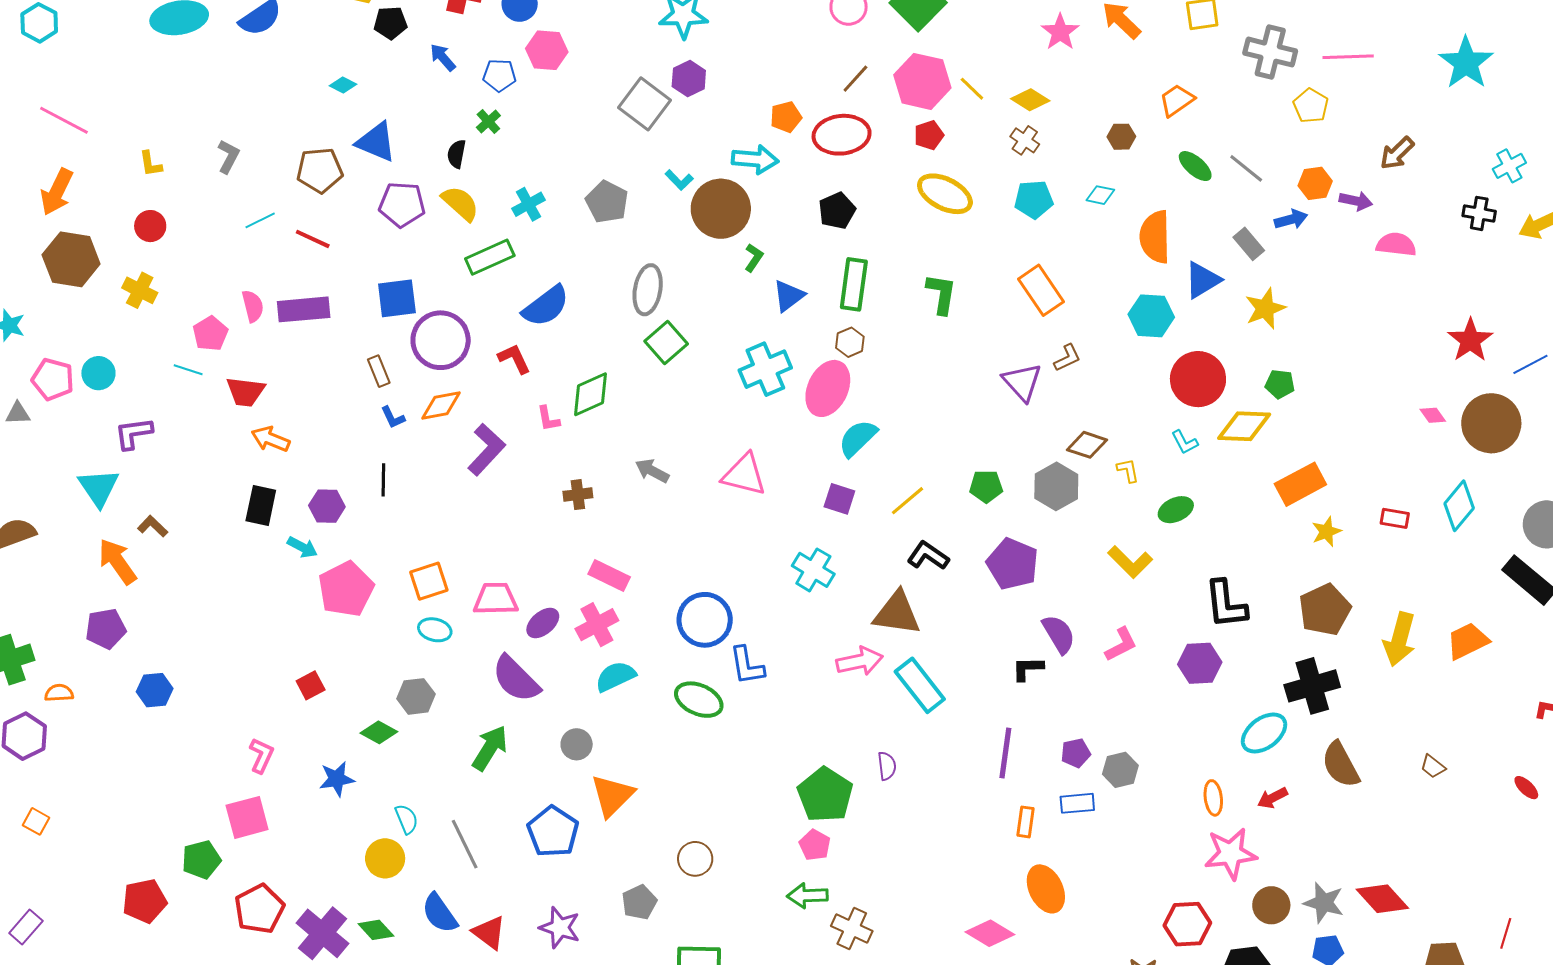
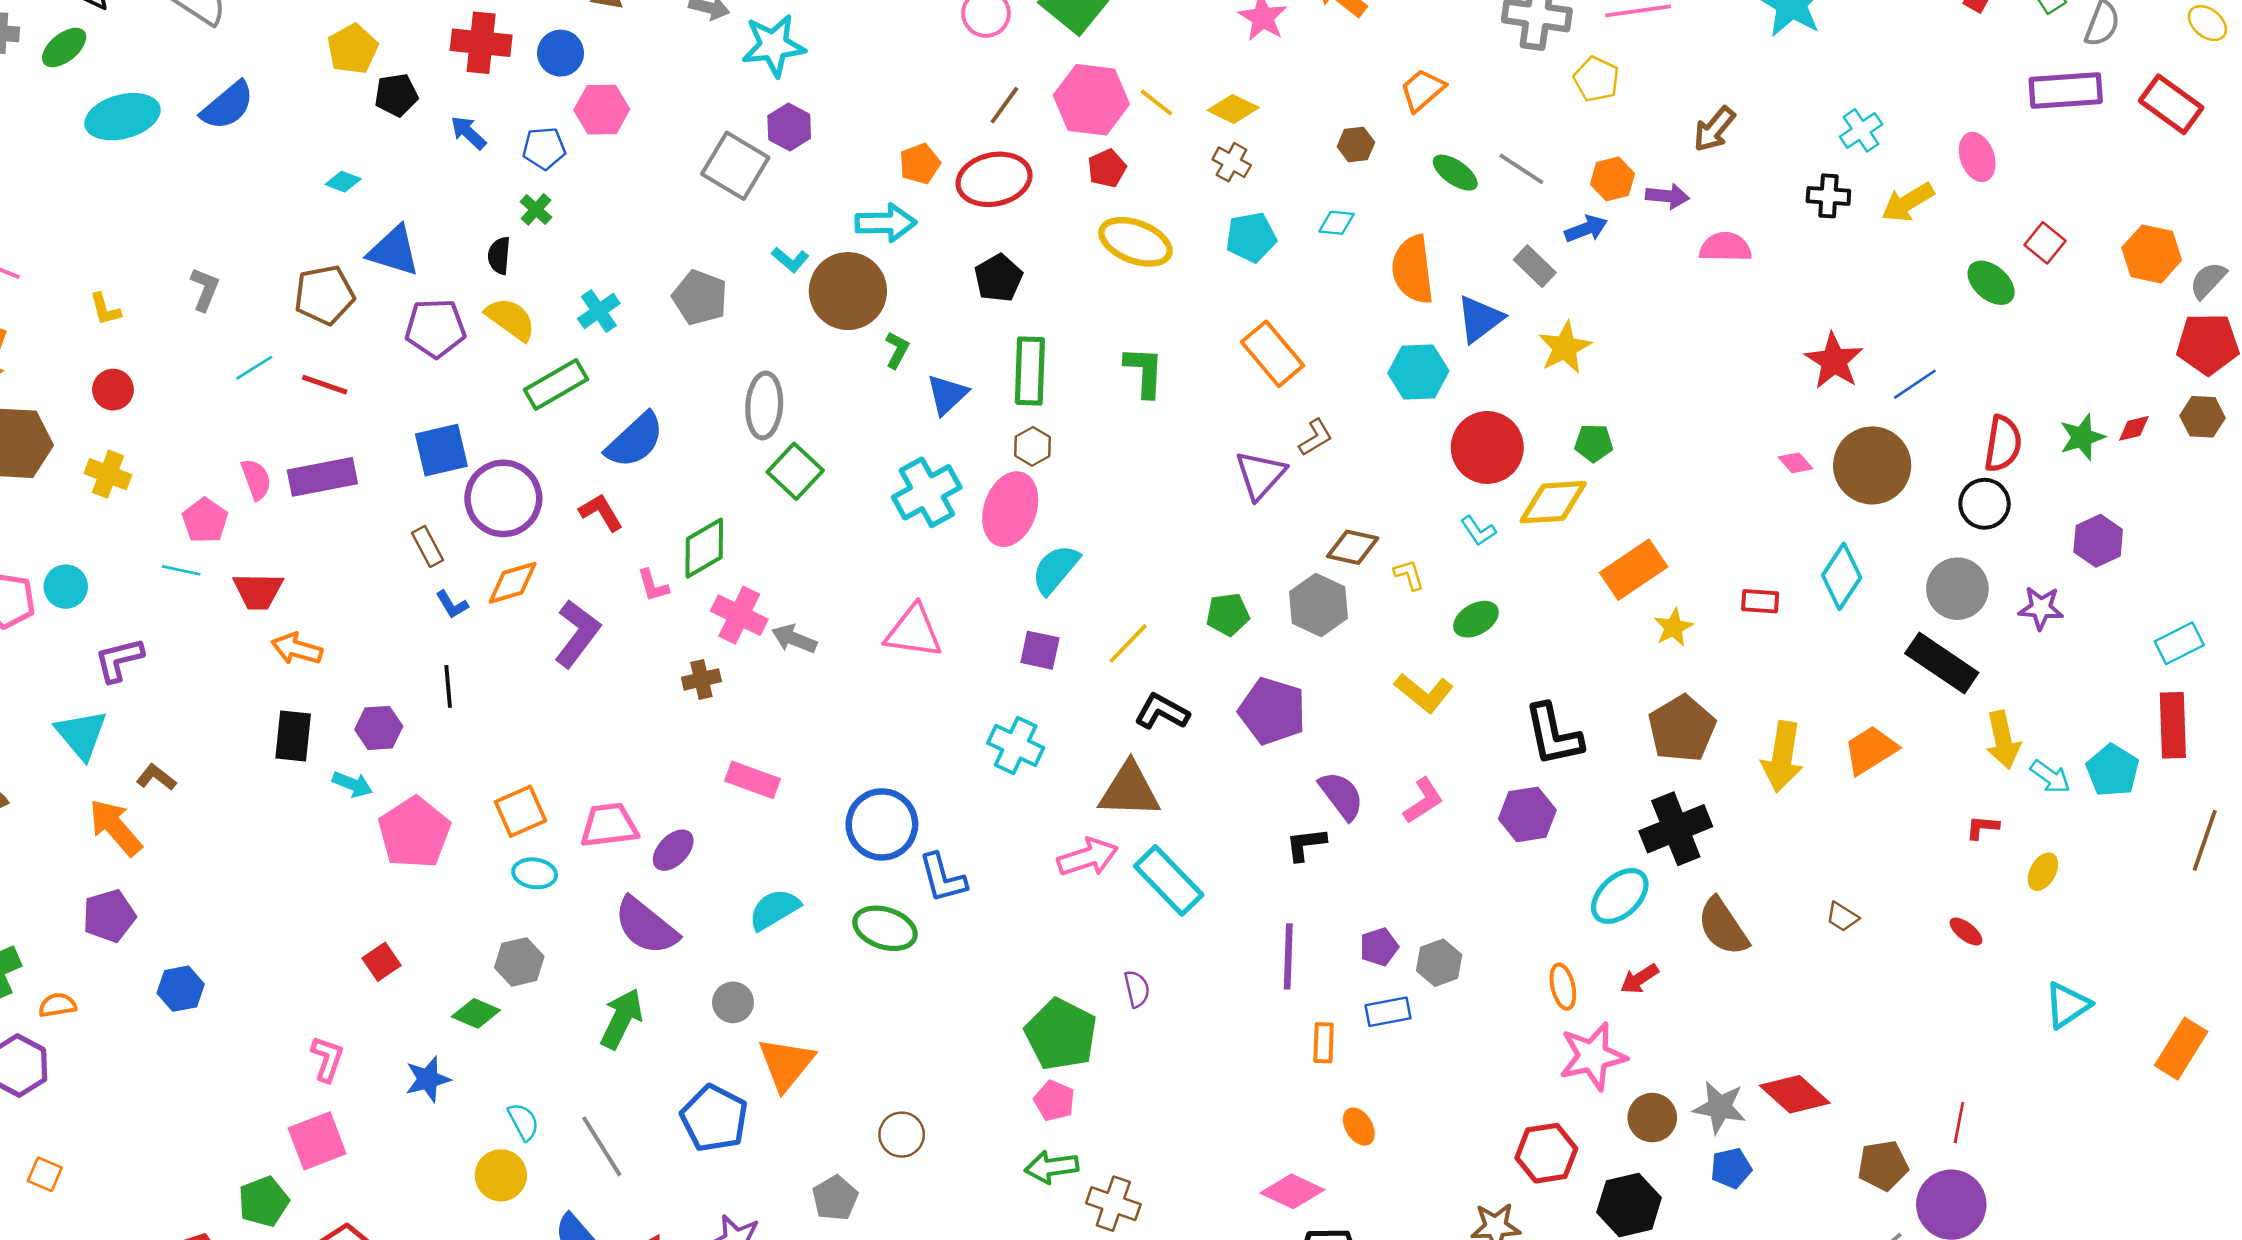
purple triangle: (1022, 382) -> (1260, 475), turned 30
pink cross: (597, 625) -> (739, 615), moved, turned -30
orange ellipse: (1046, 889) -> (1359, 1127), size x0.6

